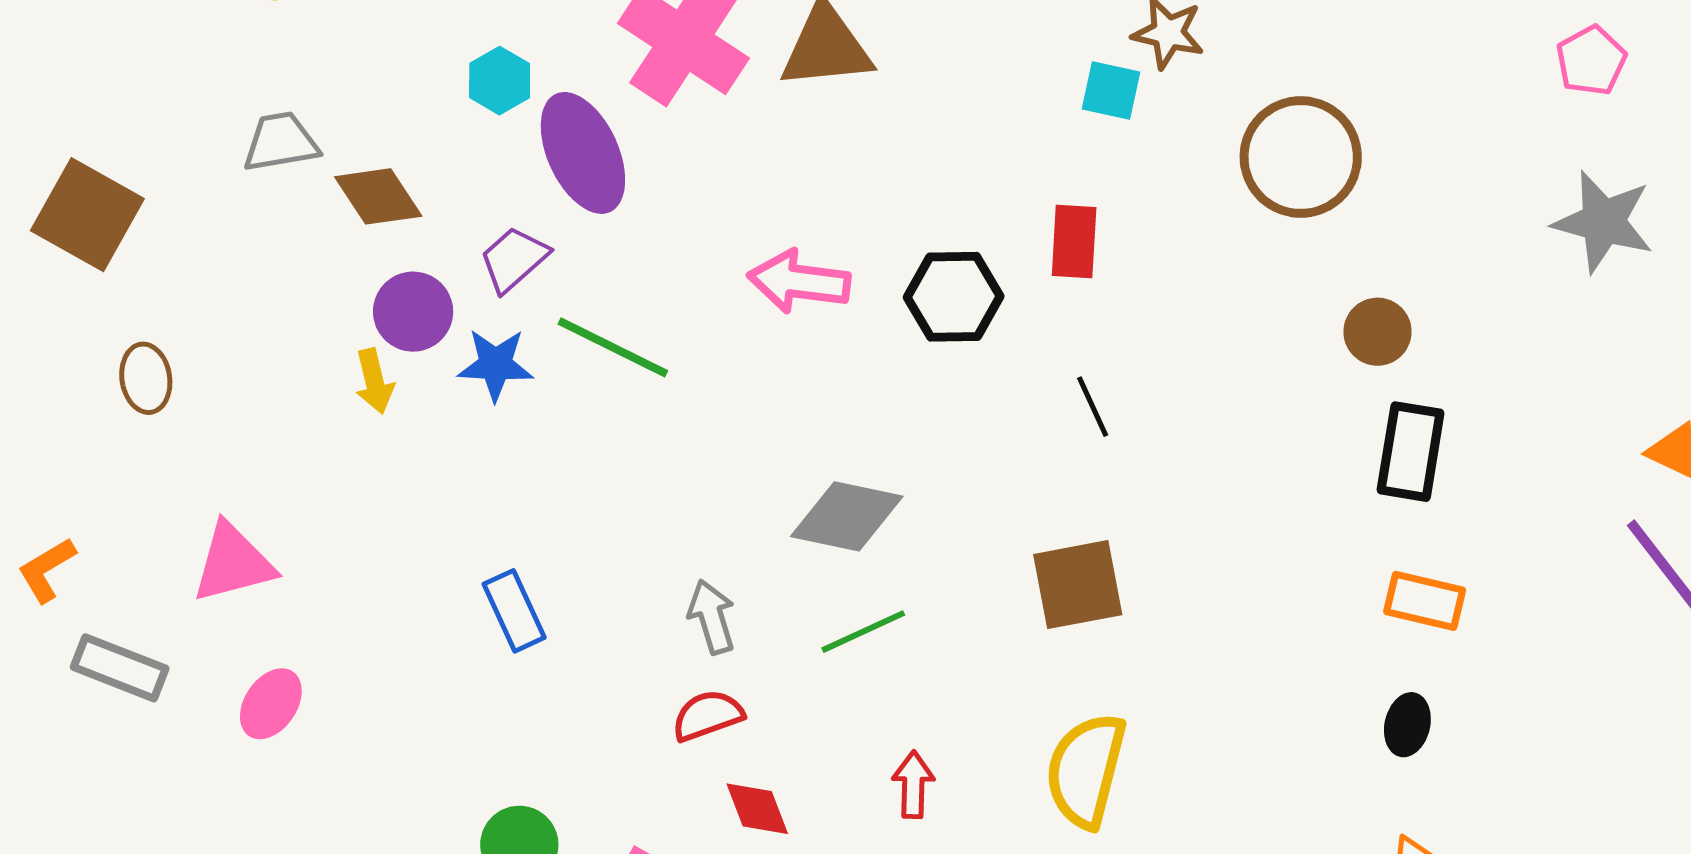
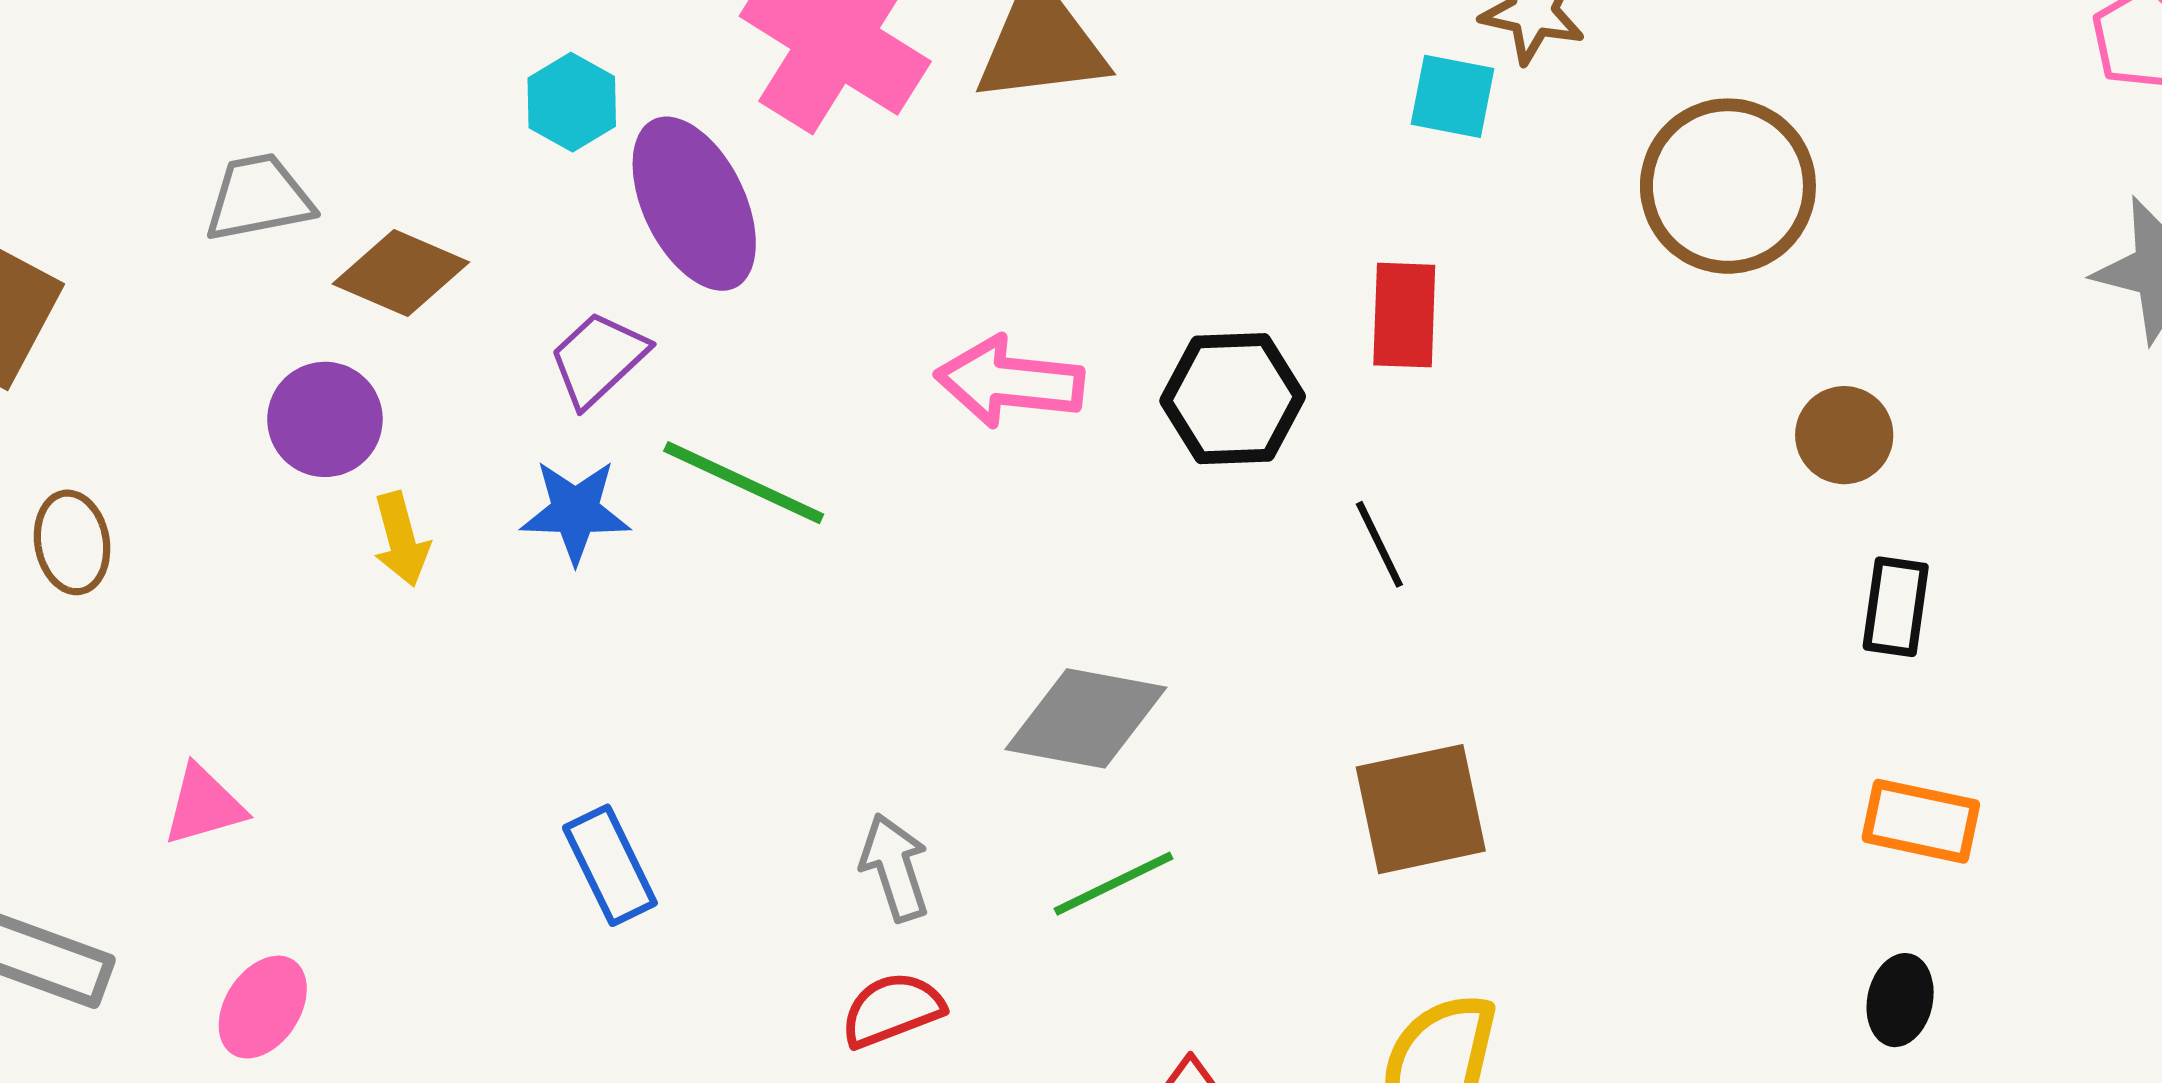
brown diamond: (378, 196) -> (401, 273), turned -32
purple circle: (413, 312) -> (325, 419), moved
black line: (1093, 407) -> (1379, 544), moved
black rectangle: (1411, 452) -> (1896, 607), size x0.7
pink triangle: (233, 563) -> (204, 805), size x0.7

